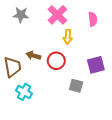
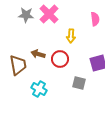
pink cross: (57, 15) -> (49, 14), moved
cyan cross: (24, 92) -> (39, 89), moved

